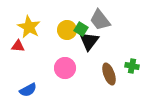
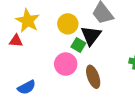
green square: (81, 29) -> (78, 45), moved
brown ellipse: (109, 74) -> (93, 77), moved

